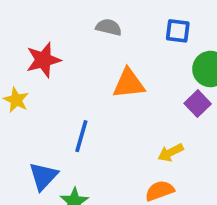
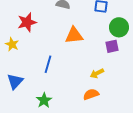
purple square: (198, 104) -> (112, 46), turned 32
blue triangle: (43, 176) -> (15, 81), moved

